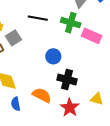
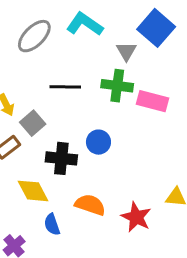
black cross: (67, 80) -> (61, 158), moved

